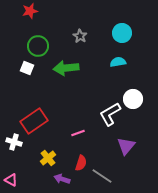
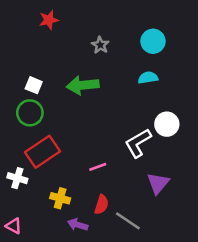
red star: (30, 11) -> (49, 20), moved
green circle: (38, 46) -> (30, 113), moved
yellow cross: (48, 158) -> (60, 198), turned -35

